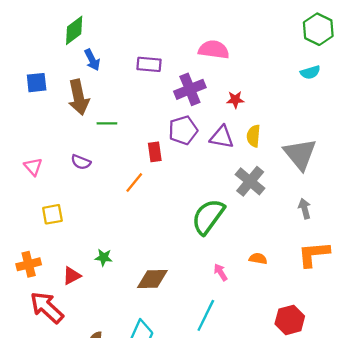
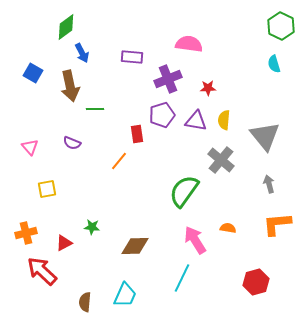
cyan semicircle: (310, 72) -> (274, 64), turned 90
blue square: (37, 83) -> (33, 73), turned 36
pink arrow: (221, 272) -> (195, 240), size x1.8

